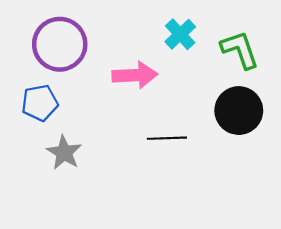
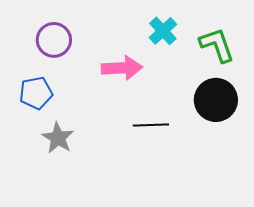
purple circle: (60, 44) -> (54, 40), size x0.7

